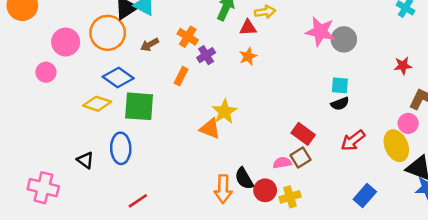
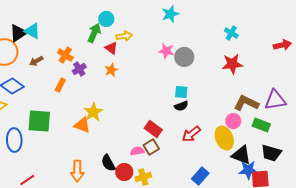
red triangle: (248, 28) -> (111, 48), turned 40
pink star: (320, 32) -> (166, 51), size x0.7
red star: (403, 66) -> (232, 64), moved, size x1.5
green square: (139, 106) -> (39, 121), moved
orange arrow: (223, 189) -> (77, 171), moved

